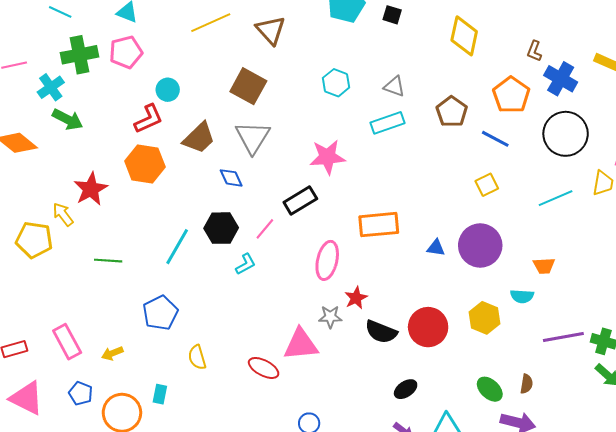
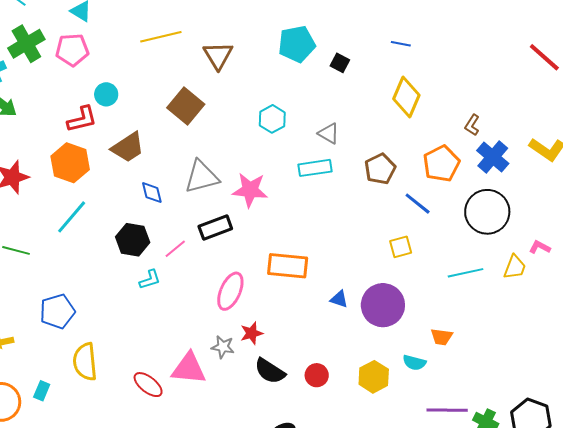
green cross: (80, 55) -> (26, 44), turned -30
gray triangle: (253, 137) -> (202, 177), moved, turned 33
cyan line: (177, 247) -> (72, 217), moved
red circle: (428, 327) -> (317, 375), size x0.6
yellow semicircle: (197, 357) -> (85, 362), size x1.5

